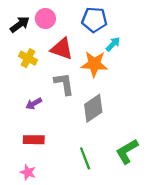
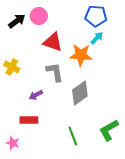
blue pentagon: (94, 20) -> (96, 16), moved
yellow cross: (28, 58) -> (12, 67), moved
purple arrow: (34, 104) -> (36, 95), moved
pink star: (28, 172) -> (13, 143), moved

